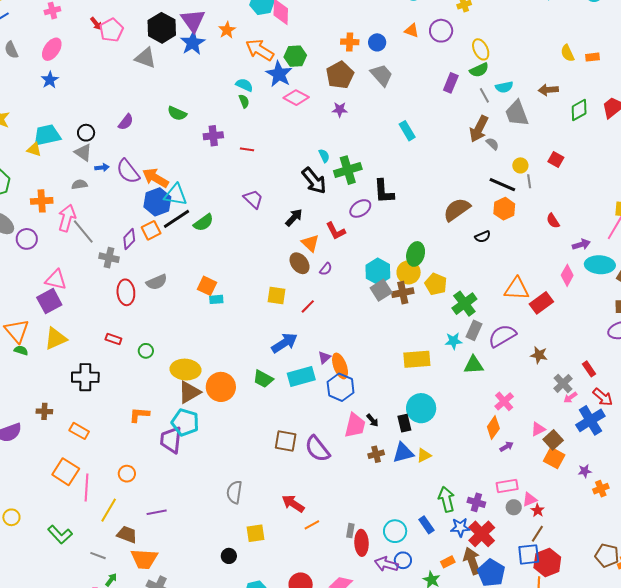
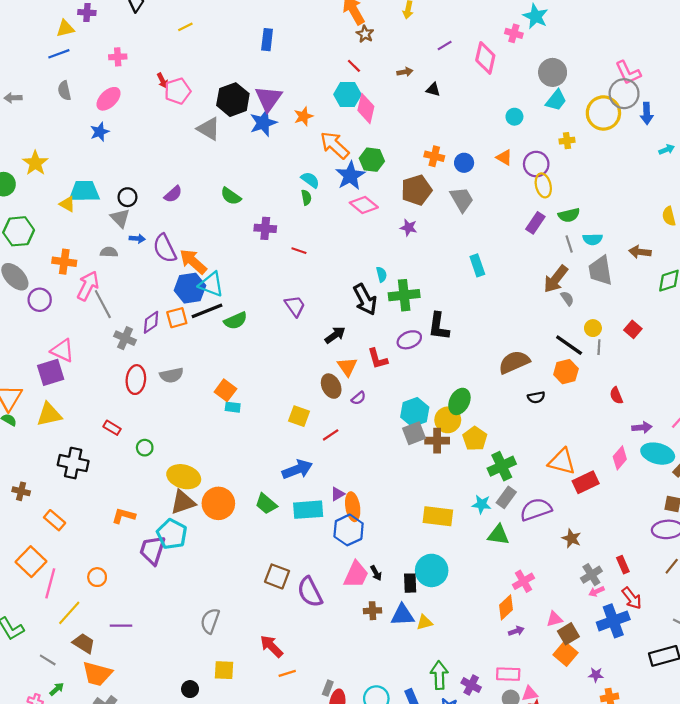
yellow ellipse: (481, 49) -> (543, 185), moved

